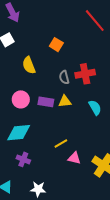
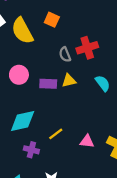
yellow semicircle: (29, 65) -> (22, 31), moved, size x1.4
pink circle: (21, 99) -> (19, 75), moved
yellow line: (61, 143) -> (56, 134), moved

